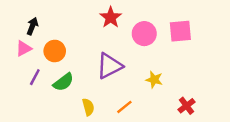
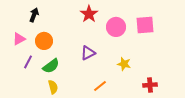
black arrow: (32, 26) -> (34, 15), moved
purple triangle: (109, 66) -> (88, 53), size x0.7
red cross: (187, 106) -> (150, 85), turned 32
yellow semicircle: (88, 107) -> (53, 87), moved

